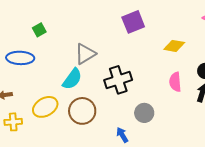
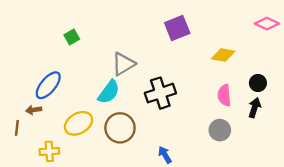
blue ellipse: (20, 58) -> (48, 85), moved, turned -52
gray circle: (144, 113) -> (220, 130), moved
yellow cross: (13, 122) -> (49, 151), moved

